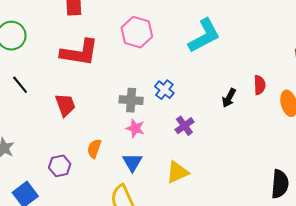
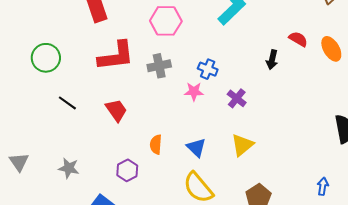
red semicircle: (260, 85) -> (298, 39), turned -42
gray cross: (131, 100) -> (159, 66), moved
pink star: (135, 128) -> (194, 92), moved

